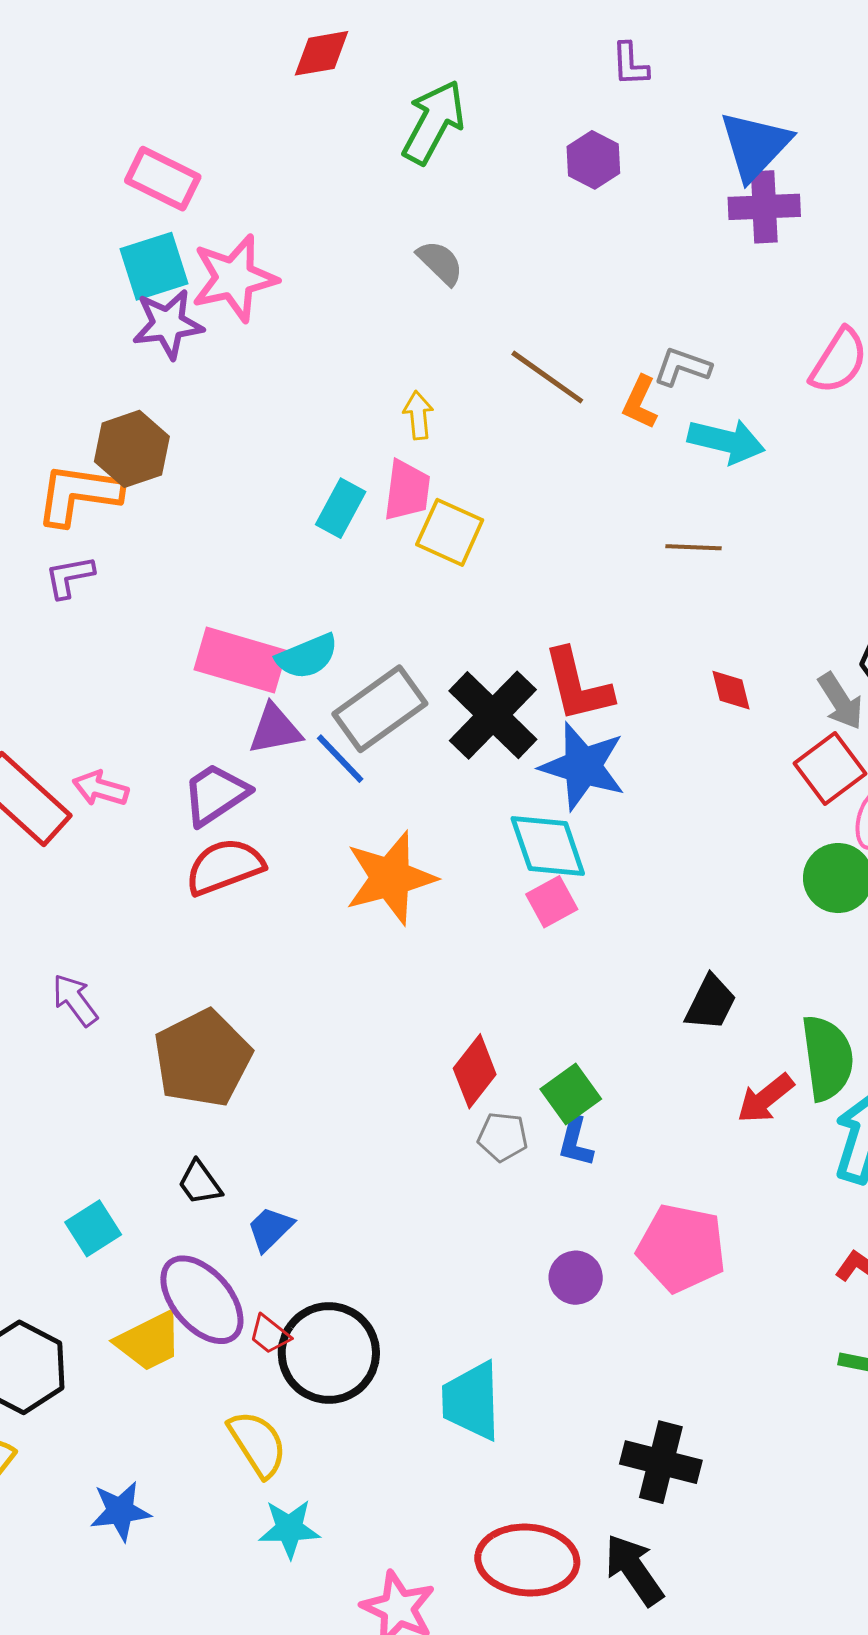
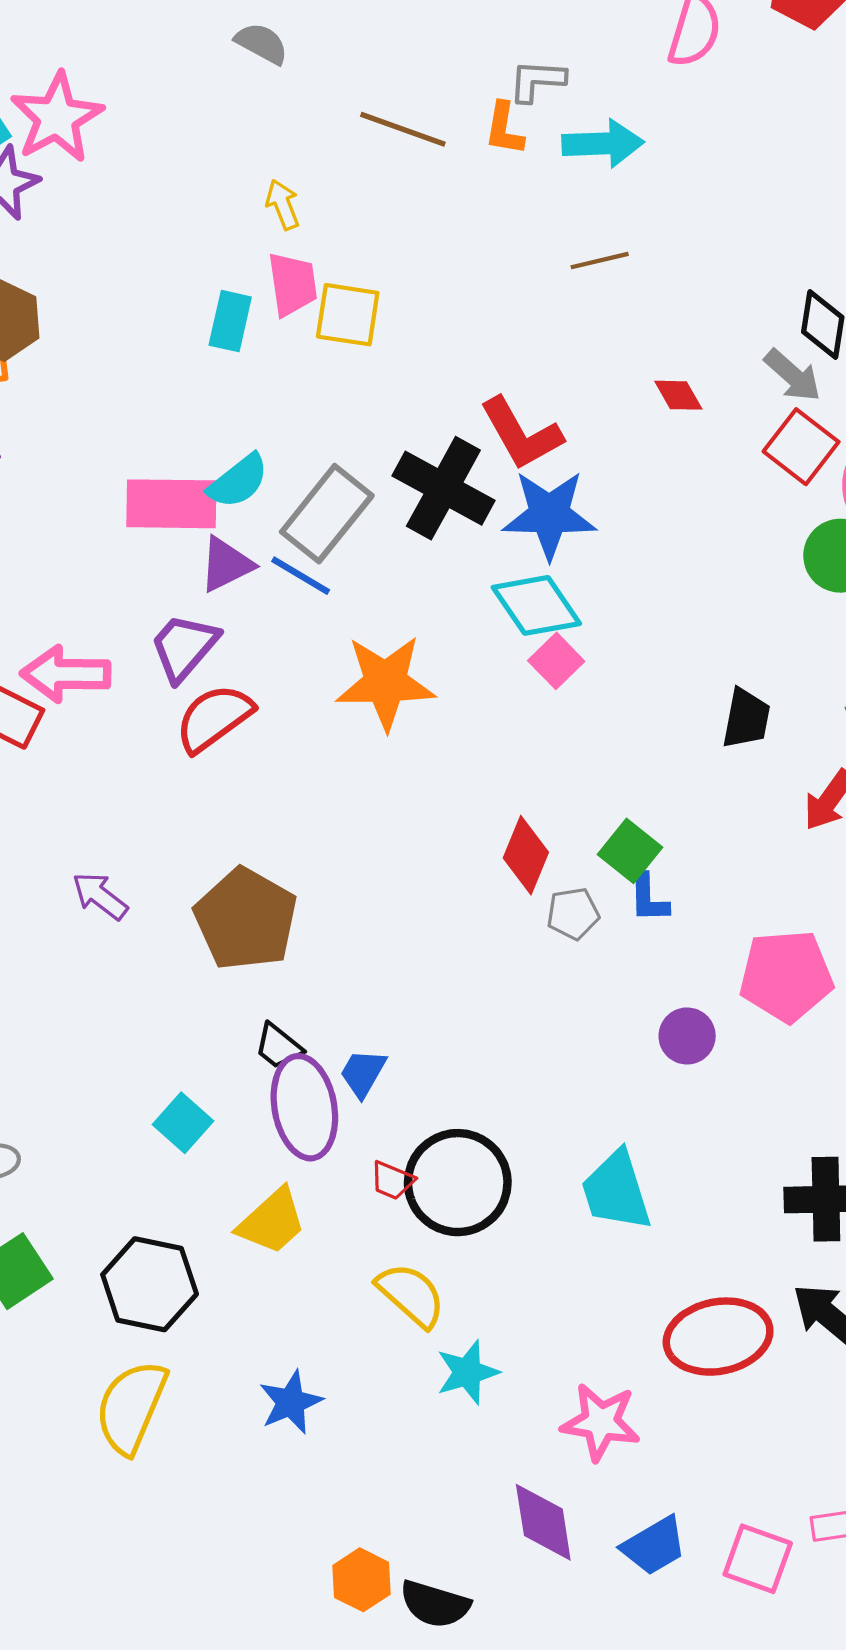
pink arrow: (100, 789) -> (66, 674), size x1.5
orange star: (390, 878) -> (386, 682), turned 30
purple ellipse: (202, 1300) -> (304, 1107), moved, turned 46

